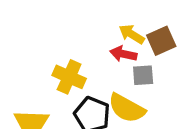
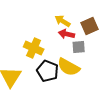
yellow arrow: (132, 34) -> (63, 21), moved

